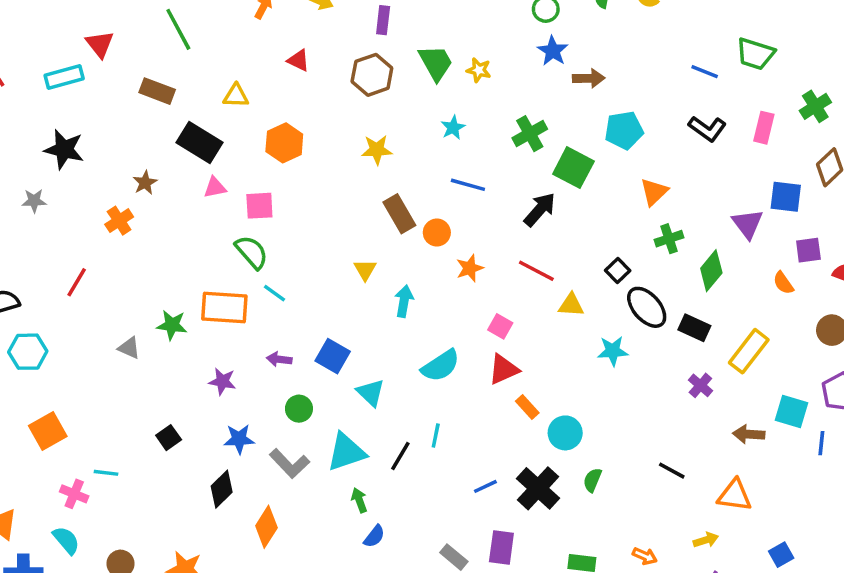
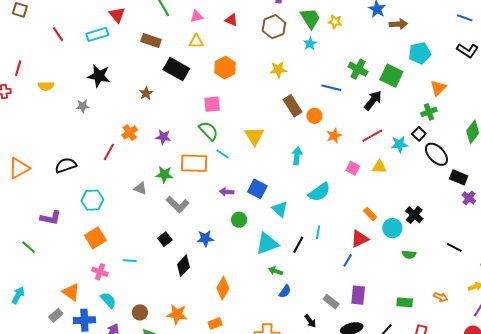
cyan star: (453, 128) -> (310, 44), moved
green cross: (530, 134) -> (358, 69), moved, turned -30
pink triangle: (215, 188) -> (197, 16), moved
orange cross: (119, 221) -> (130, 132), moved
green cross: (669, 239) -> (429, 112), moved
yellow triangle: (365, 270) -> (254, 136), moved, size x1.5
red line: (536, 271) -> (372, 136), turned -55
yellow triangle: (571, 305) -> (379, 167), moved
black rectangle: (694, 328) -> (459, 177), moved
cyan star: (613, 351) -> (399, 144), moved
cyan hexagon: (28, 352) -> (92, 200), moved
red triangle: (504, 369) -> (360, 239), moved
purple star: (222, 381) -> (163, 137), moved
gray L-shape: (290, 464) -> (178, 204), moved
green semicircle: (592, 480) -> (409, 254), turned -104
blue line: (485, 486) -> (348, 260), turned -32
black cross: (538, 488) -> (414, 215), moved, size x0.7
black diamond: (222, 489) -> (183, 266), moved
pink cross: (74, 494) -> (100, 272), moved
green arrow: (359, 500) -> (276, 271), turned -48

